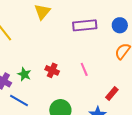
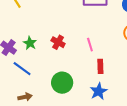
red rectangle: (112, 94) -> (100, 66), moved, turned -48

